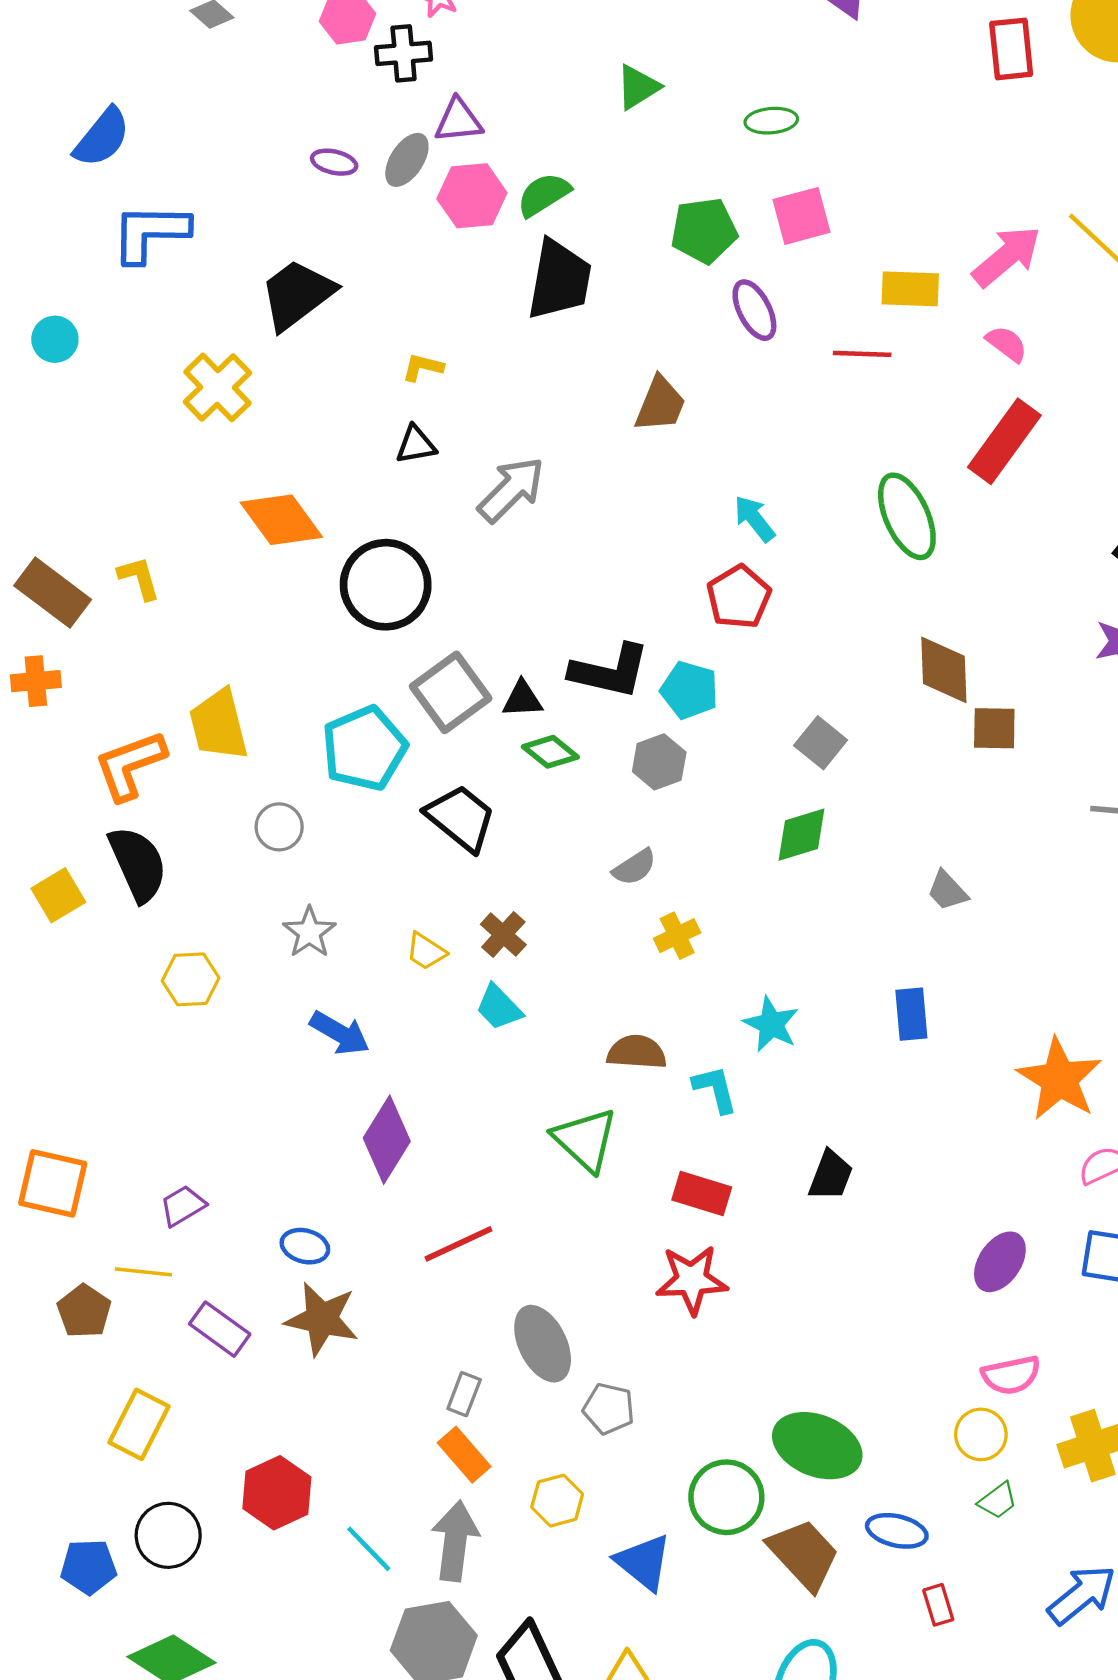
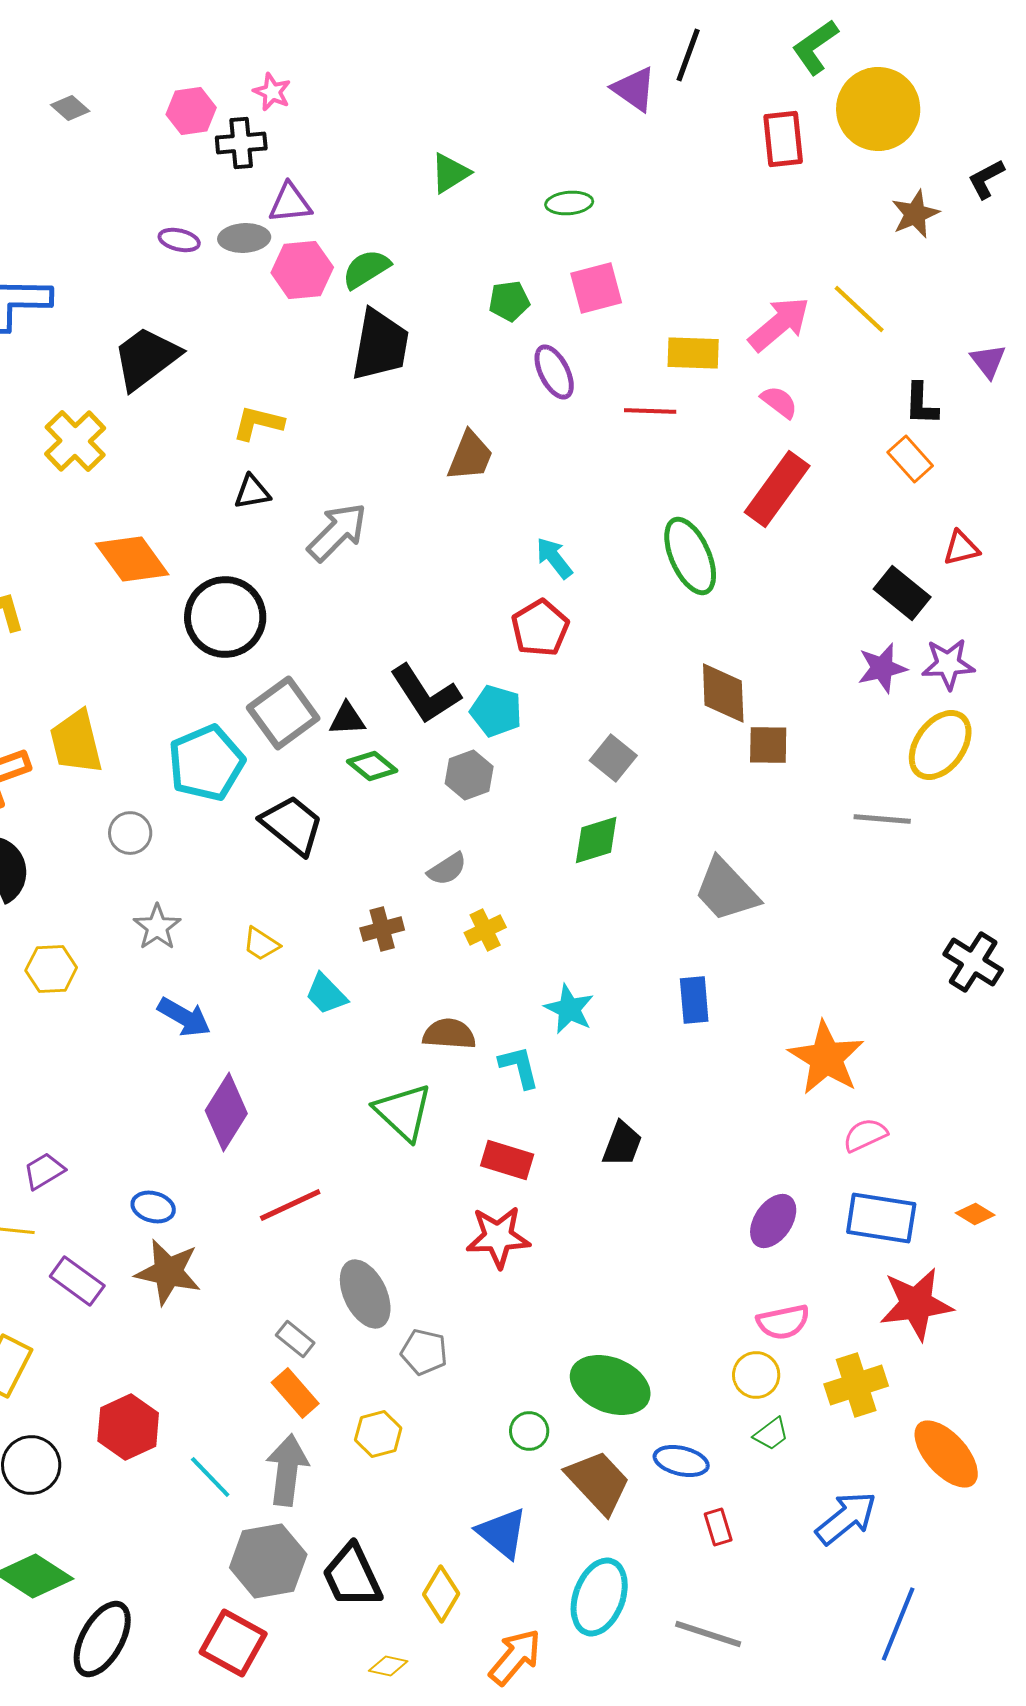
gray ellipse: (407, 160) -> (244, 238), turned 54
green pentagon: (704, 231) -> (509, 301), size x0.7
yellow L-shape: (423, 367) -> (258, 423), size x1.4
black L-shape: (610, 671) -> (425, 694), turned 44
gray trapezoid: (947, 891) -> (726, 890), size x1.8
brown cross: (503, 934) -> (382, 929), moved, turned 33
gray rectangle: (464, 1394) -> (295, 1339), turned -72
green circle: (726, 1497) -> (529, 1431), size x0.6
blue triangle: (643, 1562) -> (502, 1533), moved

